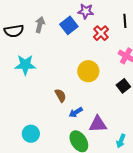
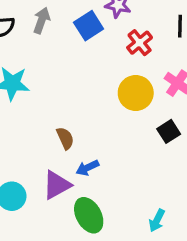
yellow circle: (88, 71) -> (136, 93), moved
purple triangle: (98, 124) -> (57, 185), moved, turned -30

